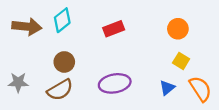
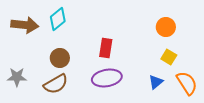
red rectangle: (114, 29) -> (106, 48), moved, turned -60

